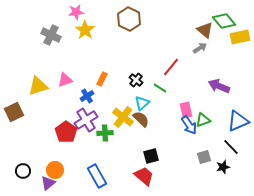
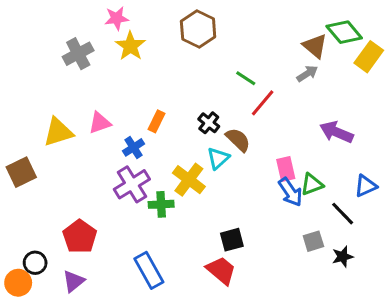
gray cross: (51, 35) -> (78, 54), turned 36
yellow rectangle: (240, 37) -> (369, 57), turned -42
green line: (160, 88) -> (246, 78), moved
brown semicircle: (141, 119) -> (238, 140), moved
blue triangle: (238, 121) -> (366, 186), size x0.7
red pentagon: (66, 132) -> (80, 237), moved
black line: (231, 147) -> (343, 214), moved
orange circle: (55, 170) -> (18, 283), moved

